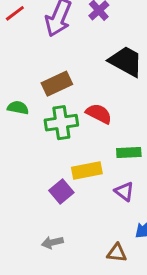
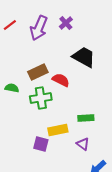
red semicircle: (99, 114) -> (61, 80), moved
purple square: (61, 192) -> (41, 144), turned -35

